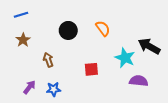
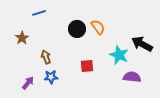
blue line: (21, 15) -> (39, 13), moved
black circle: (68, 30) -> (77, 29), moved
blue star: (54, 89) -> (51, 77), moved

